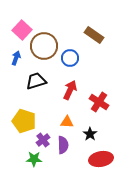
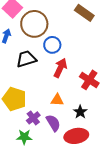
blue circle: (70, 58) -> (52, 45), moved
purple semicircle: (63, 145) -> (53, 123), turned -30
red ellipse: (101, 159) -> (76, 136), moved

